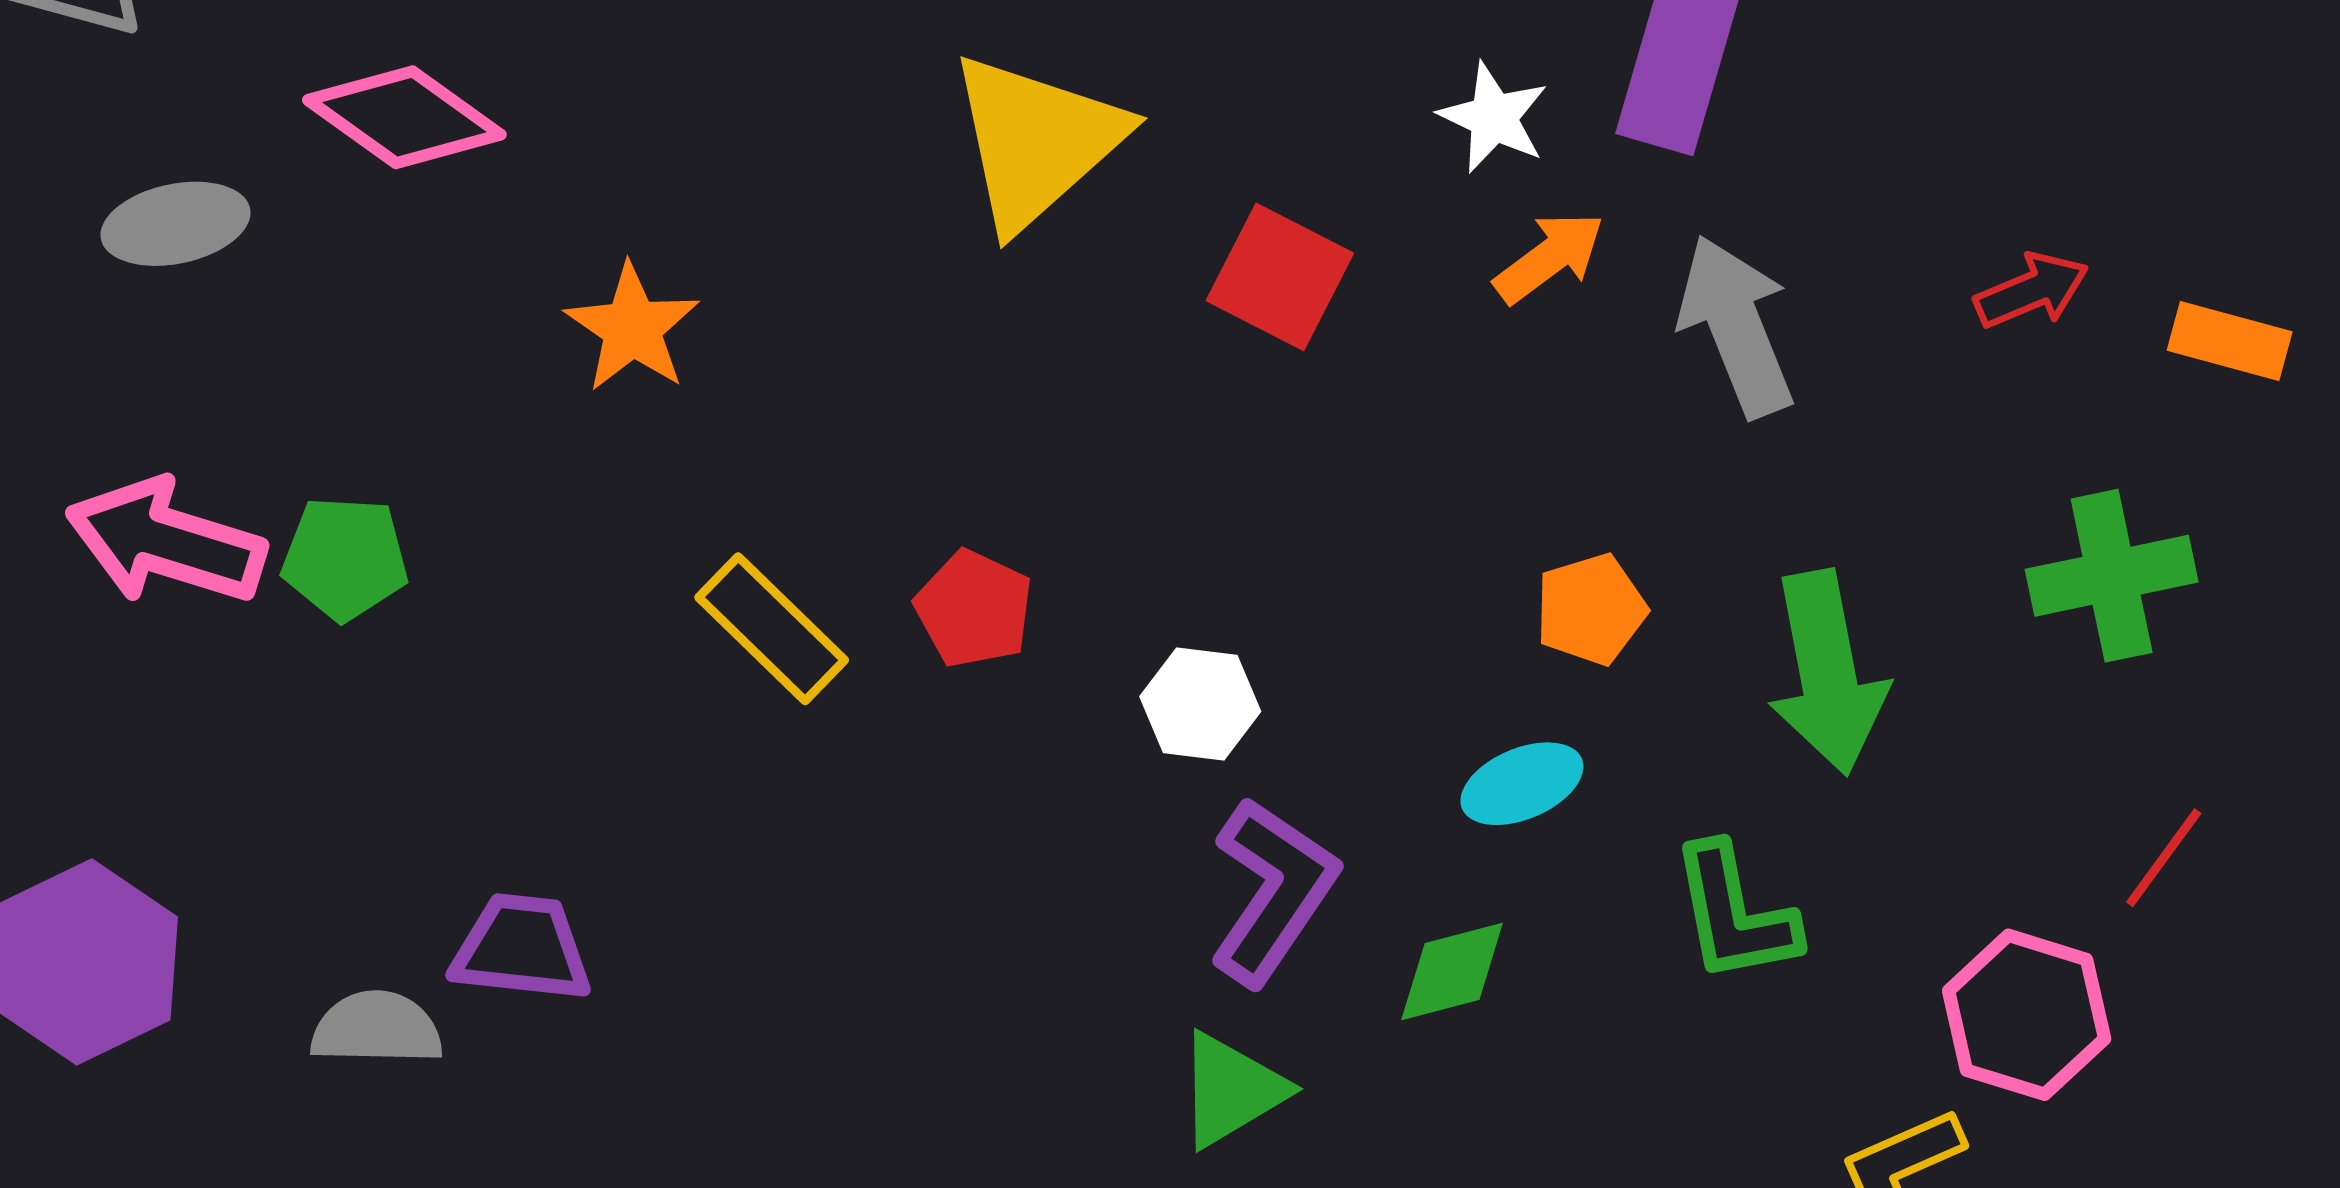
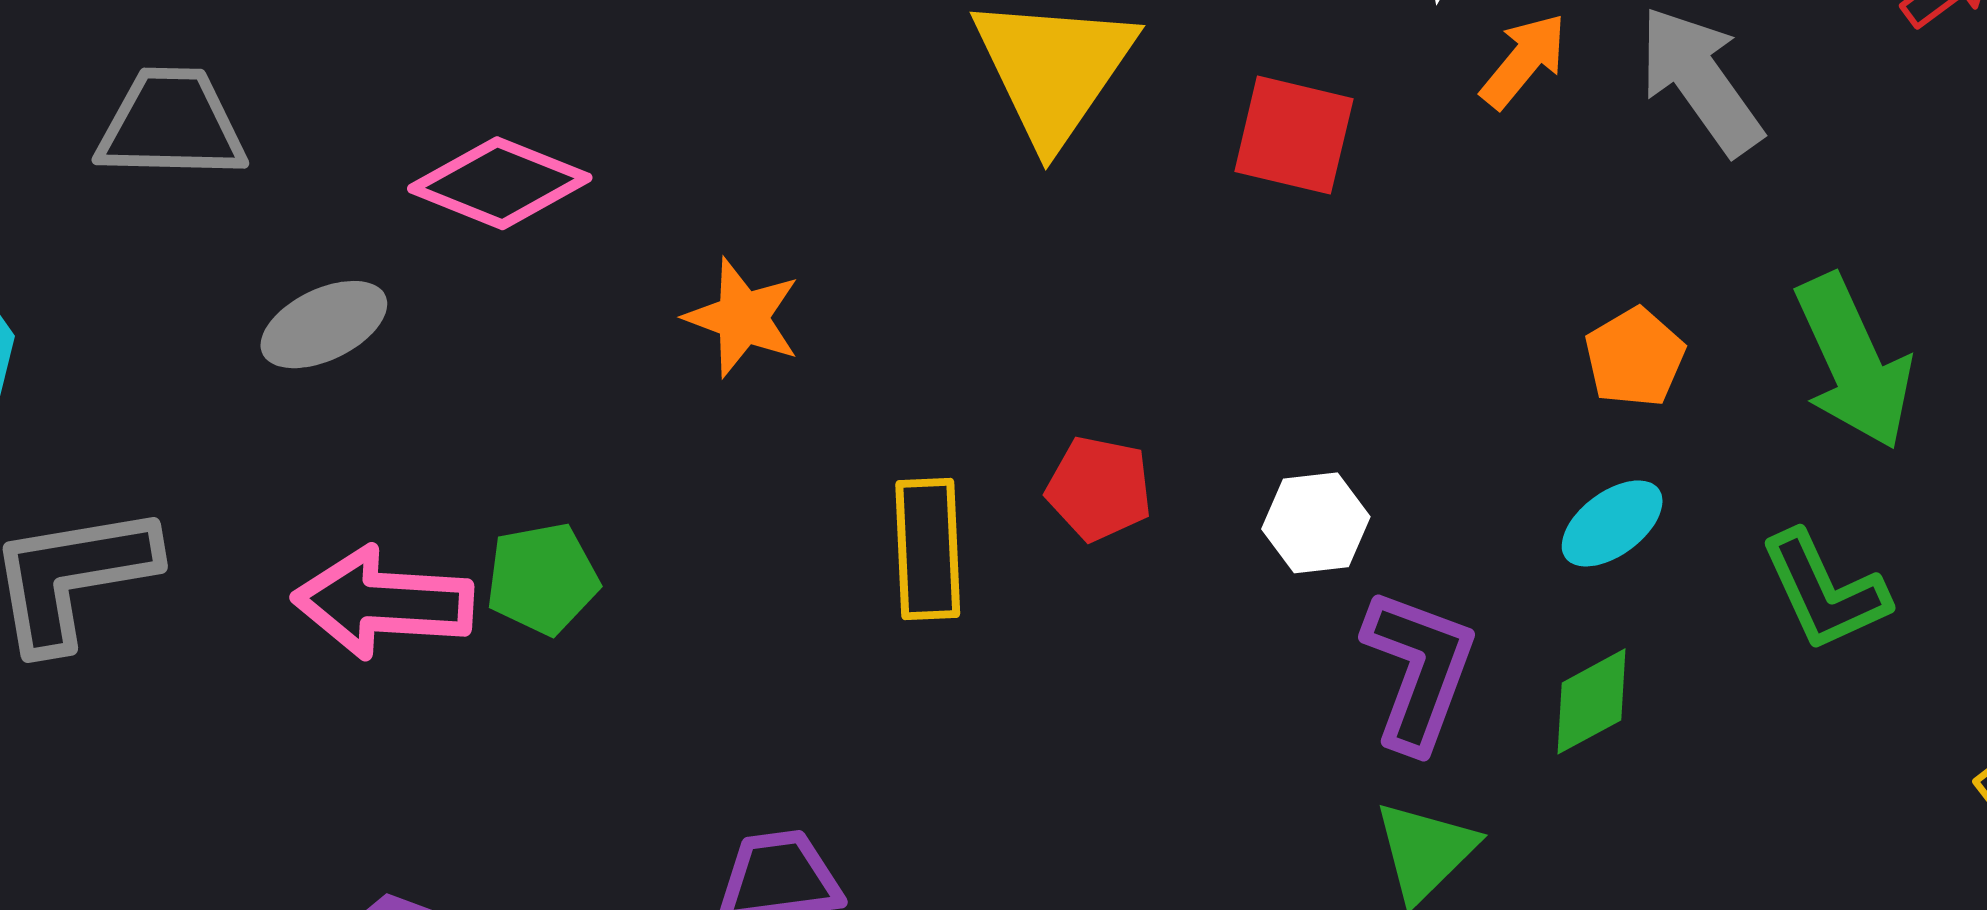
yellow rectangle: (772, 629) -> (928, 549), turned 57

